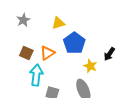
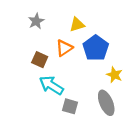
orange triangle: (47, 53) -> (64, 48), moved
cyan arrow: (36, 75) -> (51, 85), turned -65

